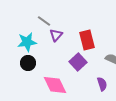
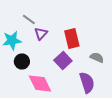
black circle: (28, 63) -> (22, 62), moved
purple semicircle: (102, 84) -> (87, 82), size x1.5

